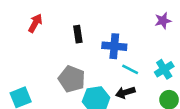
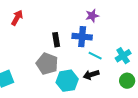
purple star: (163, 21) -> (92, 16), moved
black rectangle: (78, 34) -> (56, 40), moved

